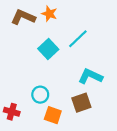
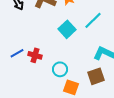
red cross: (12, 112) -> (35, 55), moved

